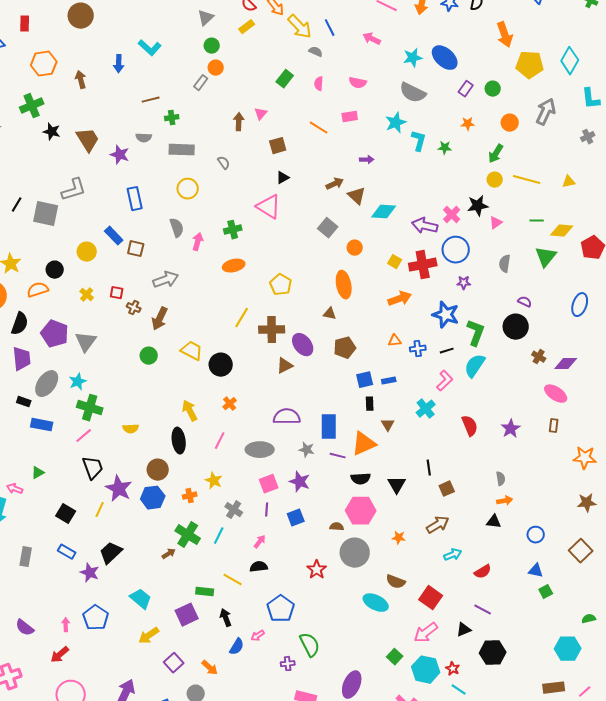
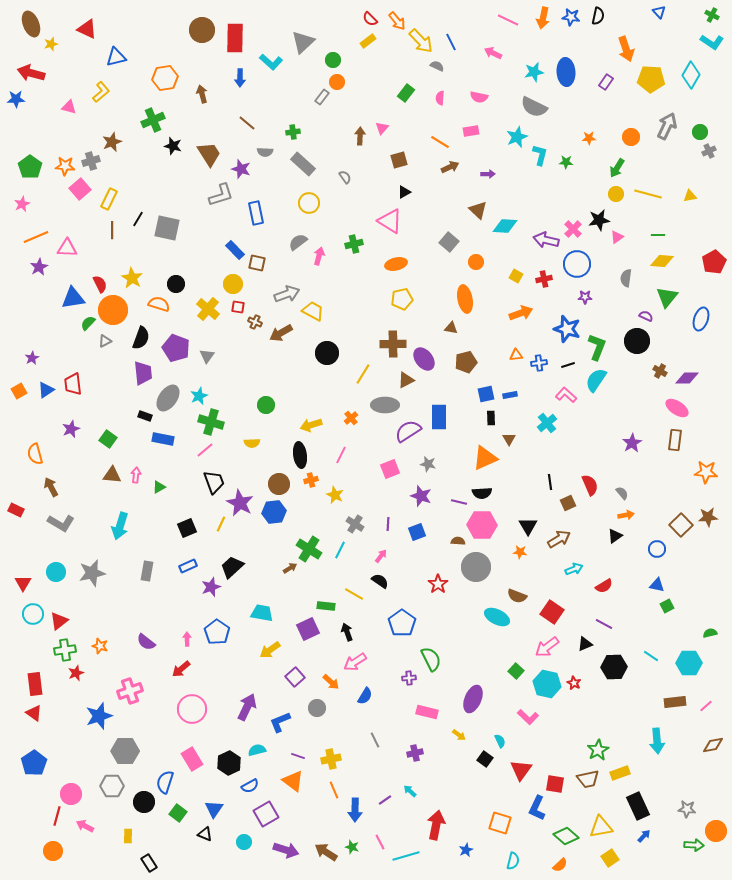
gray triangle: (206, 18) -> (303, 42), moved, size x1.4
red rectangle: (25, 24) -> (235, 38), moved, size x1.8
blue ellipse: (445, 58) -> (566, 72), turned 44
purple rectangle: (466, 89) -> (606, 82), moved
green circle: (493, 89) -> (700, 132), moved
cyan L-shape: (591, 99) -> (712, 42), moved, turned -50
brown line: (151, 100) -> (247, 123), moved, turned 54
gray rectangle: (182, 150) -> (303, 164), turned 40
brown arrow: (335, 184) -> (450, 167), moved
gray L-shape: (74, 190) -> (221, 195), moved
gray semicircle: (177, 228) -> (298, 242), turned -108
yellow diamond: (562, 231) -> (662, 261), moved
yellow circle: (87, 252) -> (233, 284), moved
green triangle: (546, 257) -> (667, 297), moved
red cross: (423, 265) -> (544, 279), size x0.6
orange ellipse: (234, 266) -> (396, 264), moved
yellow pentagon: (281, 285) -> (402, 299), turned 30
orange semicircle: (38, 290) -> (159, 304), turned 35
yellow cross: (87, 295) -> (208, 309), size x1.6
yellow line: (242, 318) -> (363, 374), moved
brown arrow: (160, 319) -> (281, 333), turned 35
gray triangle: (86, 342) -> (207, 356), size x0.7
yellow trapezoid: (192, 351) -> (313, 311), moved
green circle: (149, 356) -> (266, 405), moved
black circle: (221, 365) -> (327, 353), moved
pink L-shape: (445, 381) -> (566, 395), turned -95
yellow arrow: (190, 411) -> (311, 425), turned -80
purple semicircle: (287, 417) -> (408, 431), turned -32
red semicircle: (470, 426) -> (590, 485), moved
brown rectangle: (554, 426) -> (675, 440), size x1.5
blue rectangle: (329, 427) -> (439, 417), moved
gray ellipse: (260, 450) -> (385, 405), moved
purple line: (338, 456) -> (459, 502), moved
gray semicircle: (501, 479) -> (622, 493), turned -32
pink square: (269, 484) -> (390, 469), moved
black triangle: (397, 485) -> (528, 526), moved
pink arrow: (15, 489) -> (136, 475), moved, turned 77
orange cross: (190, 496) -> (311, 480), moved
black square: (66, 514) -> (187, 528), turned 36
black triangle: (494, 522) -> (615, 536), turned -42
brown square: (581, 551) -> (681, 525), moved
blue rectangle: (67, 552) -> (188, 566), turned -54
black semicircle: (259, 567) -> (380, 581), turned 42
purple star: (90, 573) -> (211, 587), turned 30
cyan trapezoid: (141, 599) -> (262, 613), turned -30
pink arrow: (258, 636) -> (355, 662), moved, size x1.6
blue semicircle: (237, 647) -> (365, 696), moved
cyan line: (459, 690) -> (651, 656), moved

